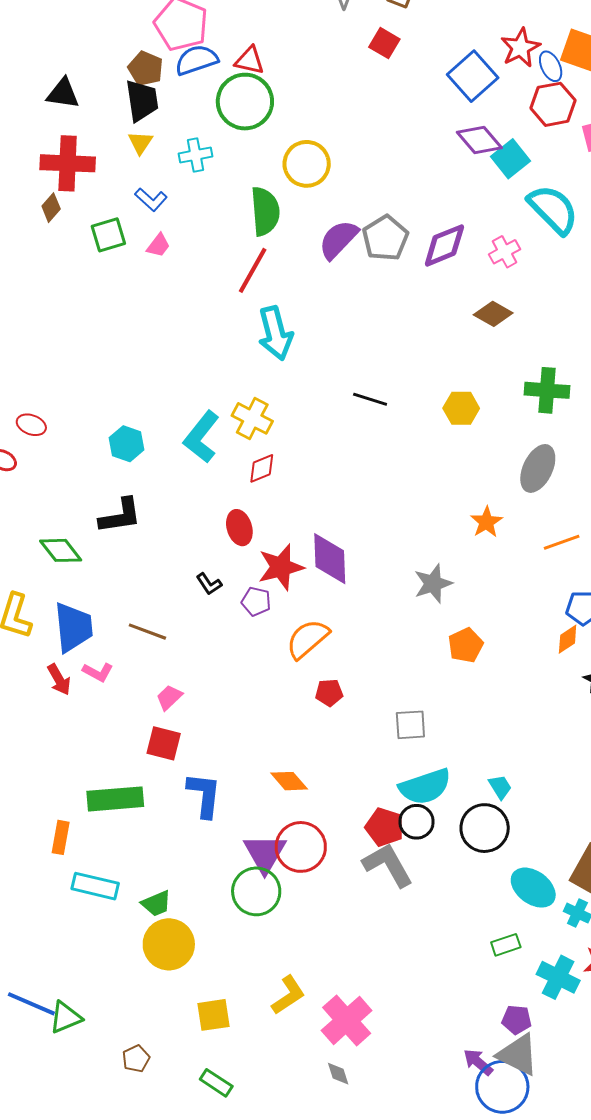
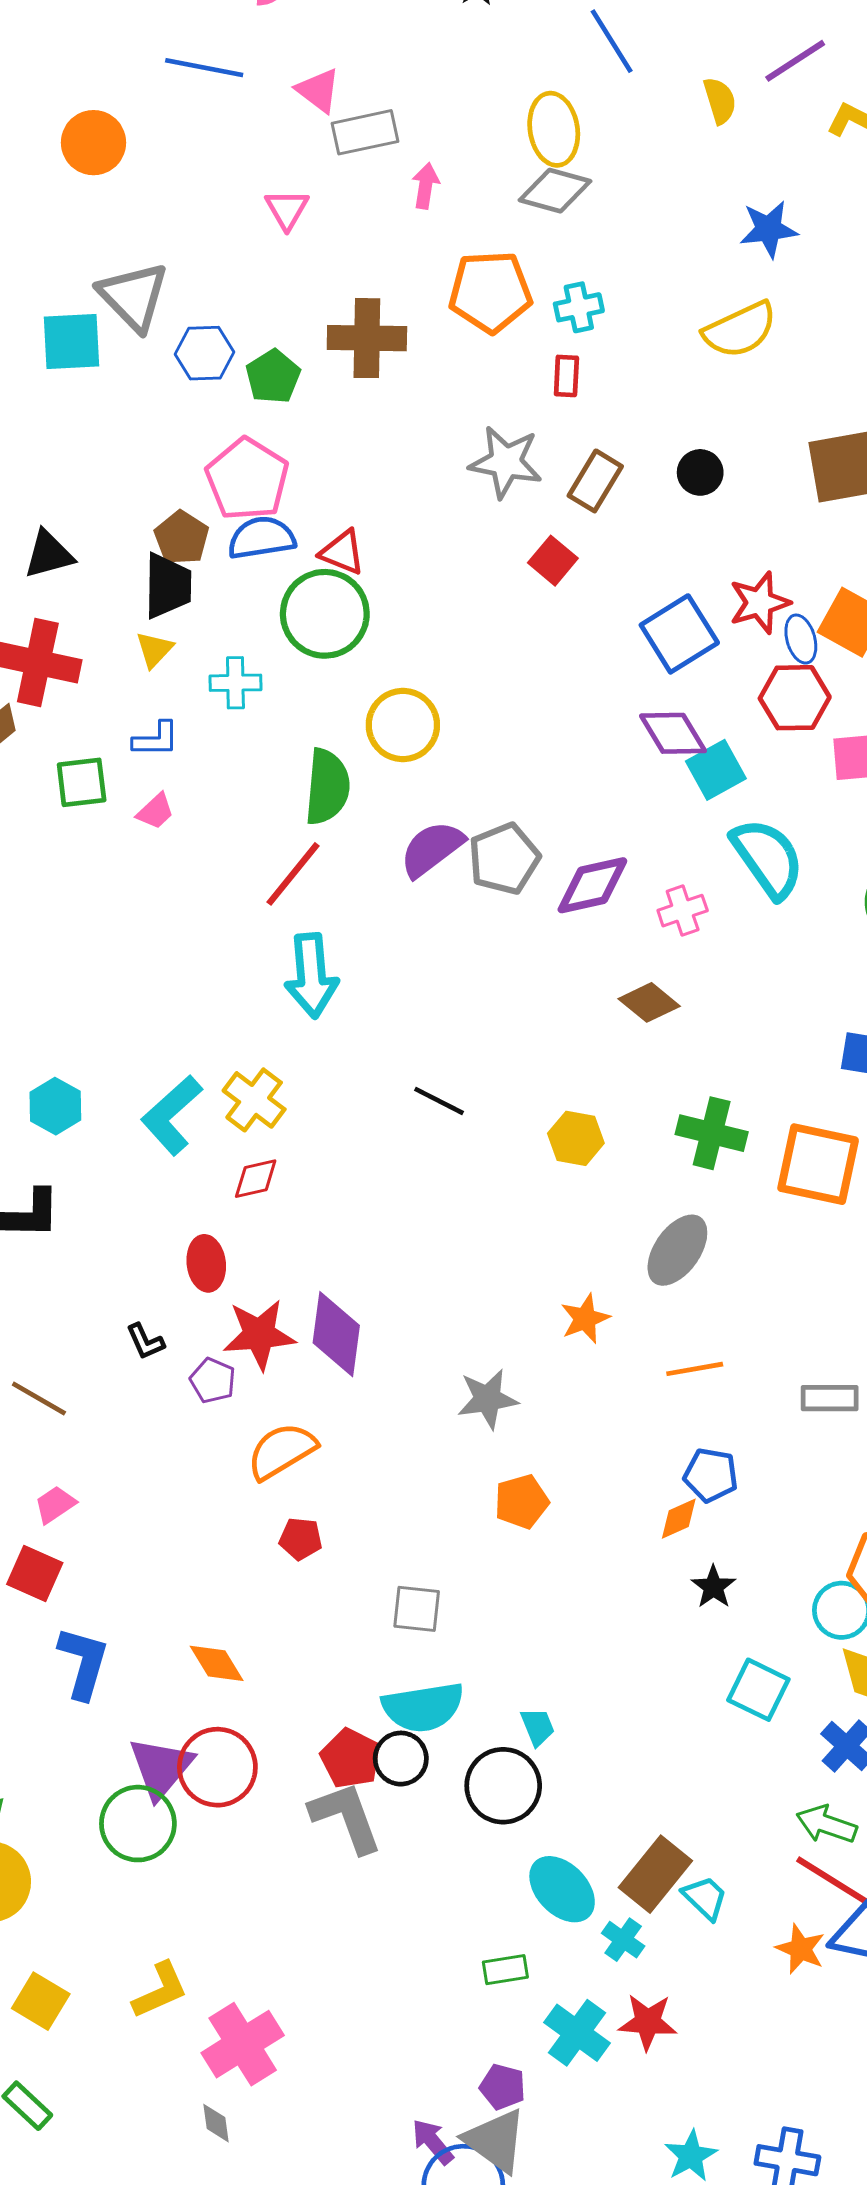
black triangle: (63, 93) -> (49, 554), turned -33
blue L-shape: (151, 199) -> (156, 739), turned -52
yellow square: (214, 1015) -> (41, 2001), turned 30

